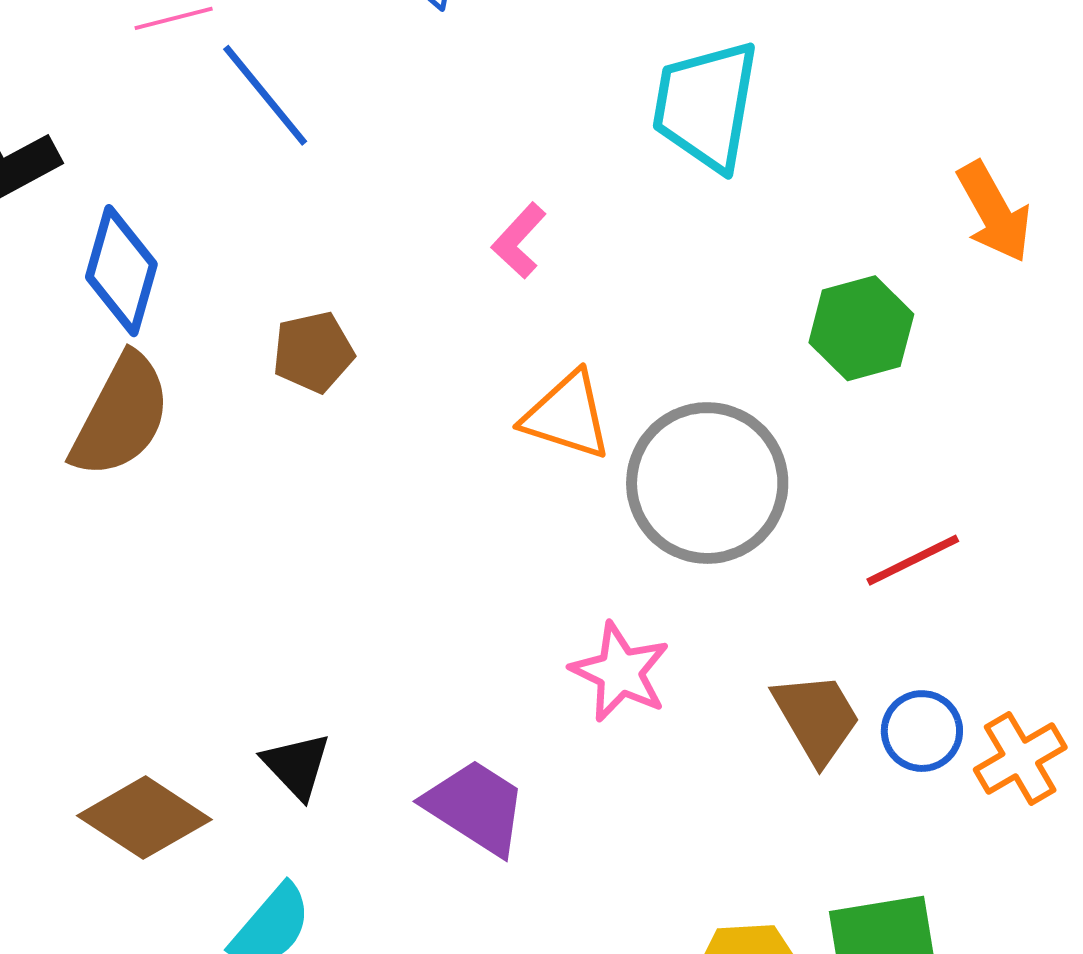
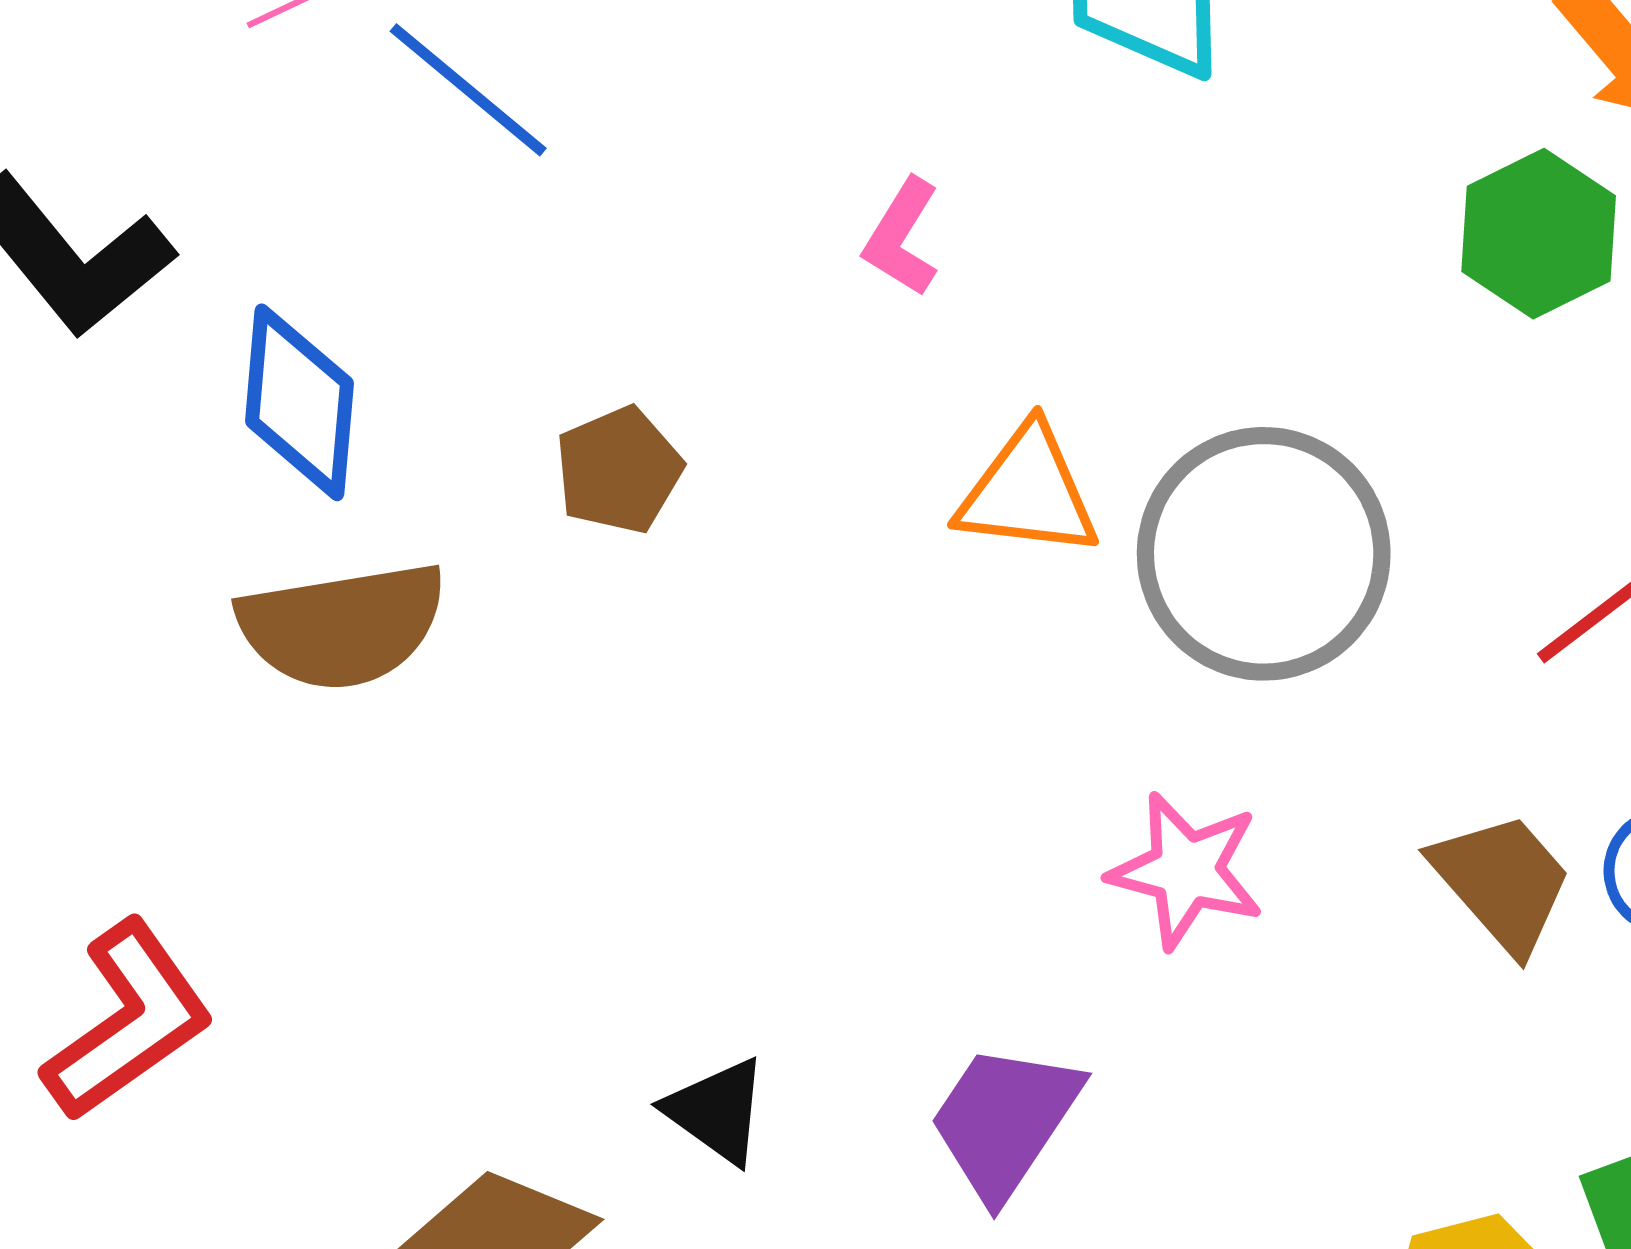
green hexagon: (861, 328) -> (1539, 234), moved
brown semicircle: (121, 416) -> (342, 626), turned 64
purple trapezoid: (476, 807) -> (1005, 1121), turned -78

